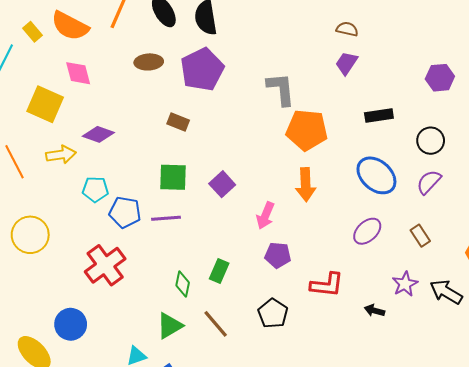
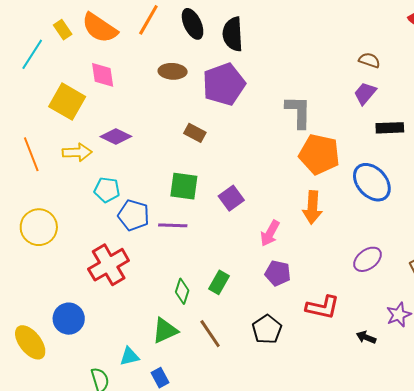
black rectangle: (379, 115) -> (390, 128), moved
blue ellipse: (376, 175) -> (372, 182), moved

